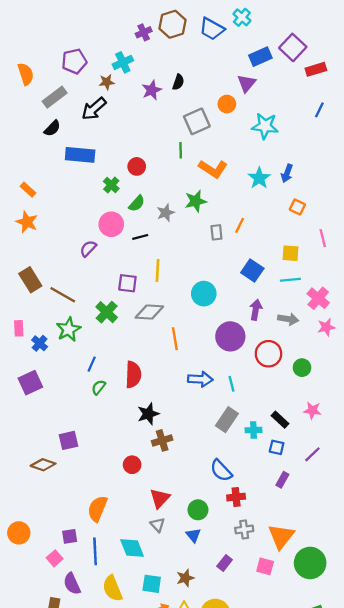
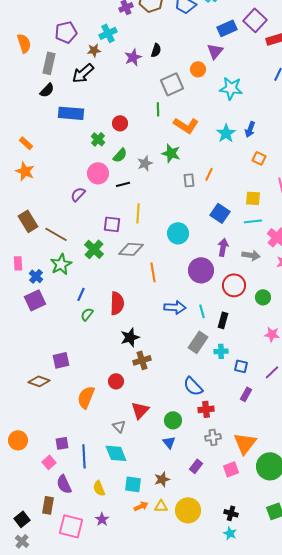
gray rectangle: (55, 97) -> (49, 63), turned -40
green star: (196, 201) -> (171, 153), turned 30
purple square: (30, 383) -> (35, 300), moved
black rectangle: (280, 420) -> (223, 320), moved, turned 63
orange semicircle: (97, 509) -> (86, 397), moved
gray triangle: (158, 525) -> (119, 426), moved
pink square: (265, 566) -> (231, 469), turned -35
yellow semicircle: (112, 588) -> (99, 488), size x0.7

